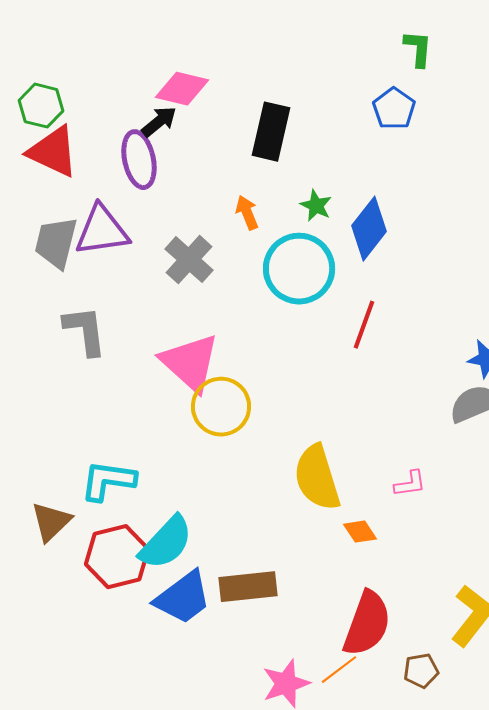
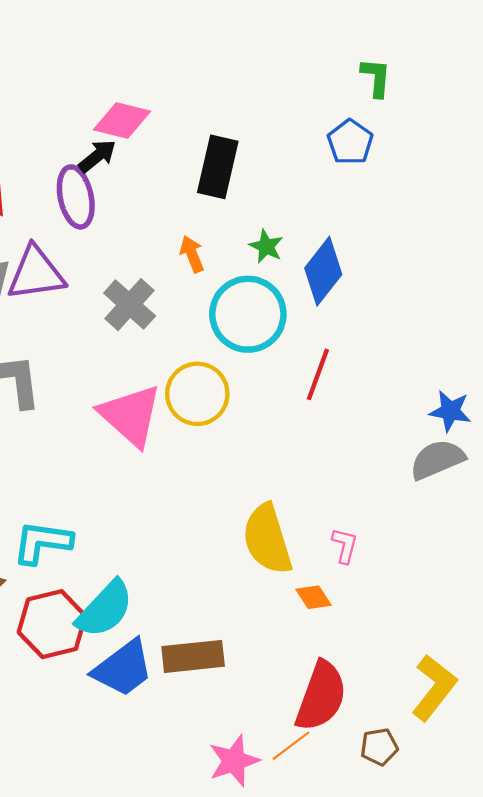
yellow circle: (221, 407) -> (197, 394), moved
pink L-shape: (410, 484) -> (345, 546), moved, turned -68

